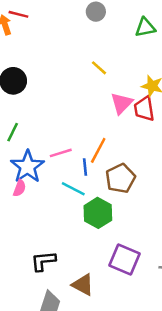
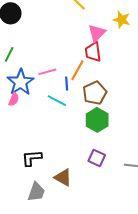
red trapezoid: (144, 109) -> (93, 52), moved
green hexagon: (98, 213) -> (97, 120), moved
purple square: (124, 259) -> (97, 158), size x0.7

